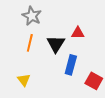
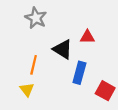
orange line: (30, 43) -> (34, 65), moved
black triangle: (56, 44) -> (63, 49), turned -30

